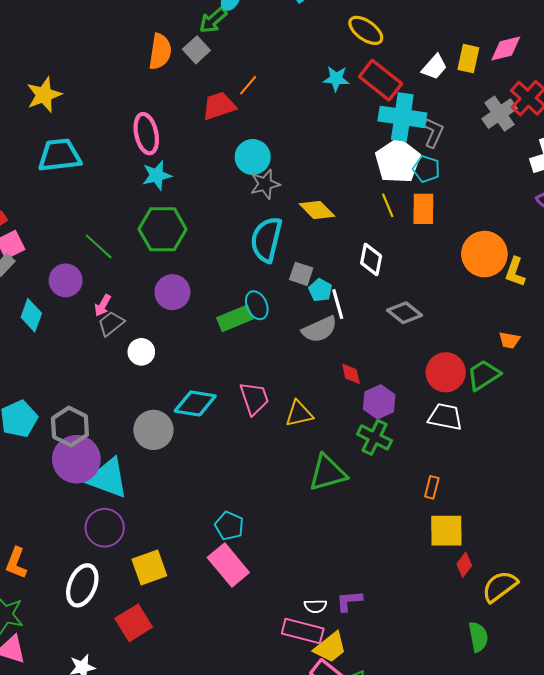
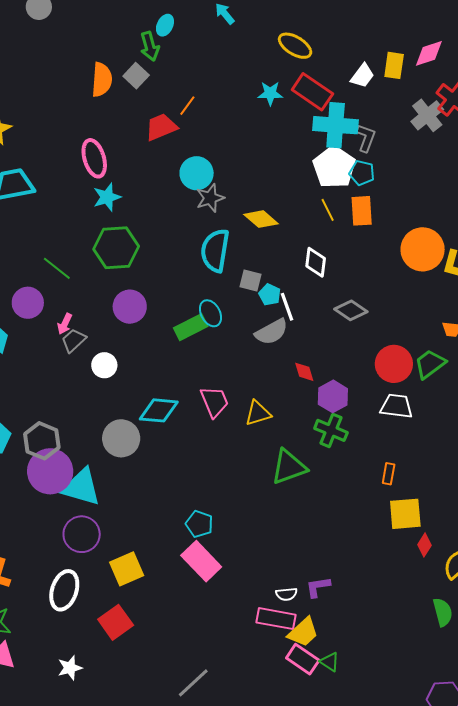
green arrow: (213, 20) -> (150, 46), turned -60

